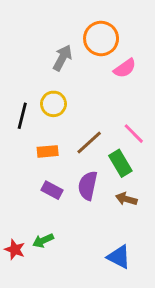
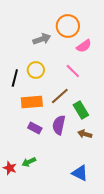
gray arrow: (62, 58) -> (42, 39), turned 42
pink line: (134, 134) -> (73, 71), moved
orange rectangle: (48, 151) -> (32, 102), size x1.5

